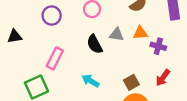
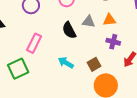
purple cross: (158, 46) -> (113, 42), moved
brown square: (131, 82) -> (94, 64), moved

